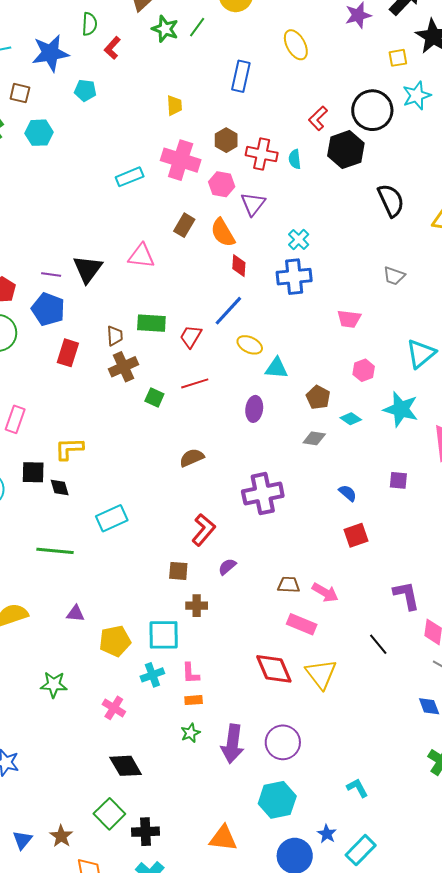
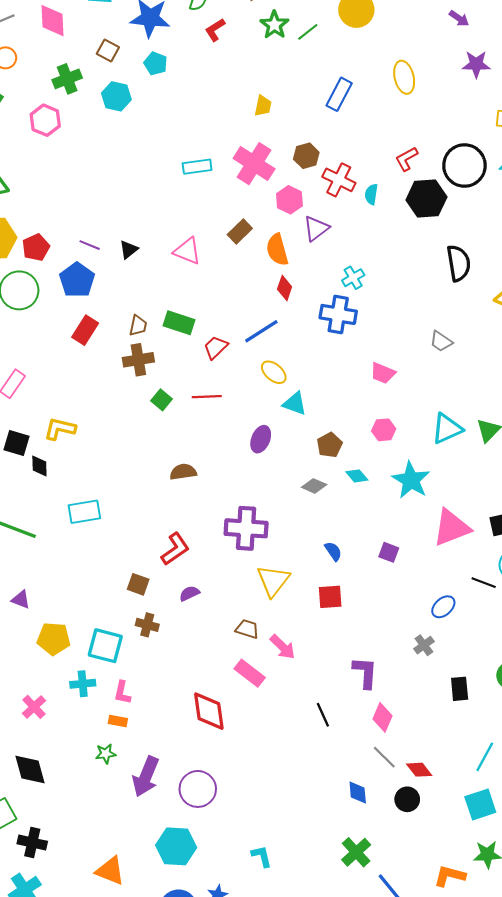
cyan pentagon: (85, 90) -> (156, 63), moved
black triangle: (88, 269) -> (129, 250), size x0.6
yellow triangle: (321, 674) -> (273, 581), moved

